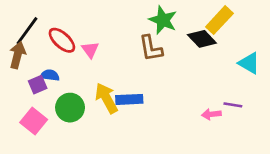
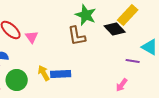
yellow arrow: (106, 98) -> (44, 73), size x0.7
purple line: (233, 105) -> (133, 61), moved
pink arrow: (211, 114) -> (122, 85), turned -48

